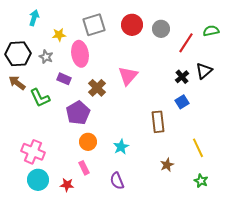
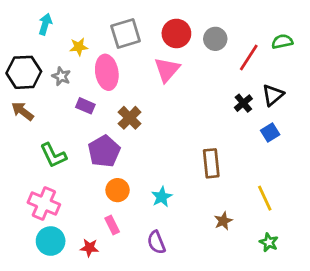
pink triangle: (128, 76) -> (167, 70), moved
green L-shape: (40, 98) -> (53, 155), moved
blue square: (182, 102) -> (270, 133), moved

